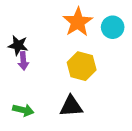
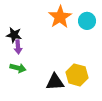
yellow hexagon: (82, 66) -> (77, 75), moved
green arrow: (23, 110) -> (18, 68), moved

